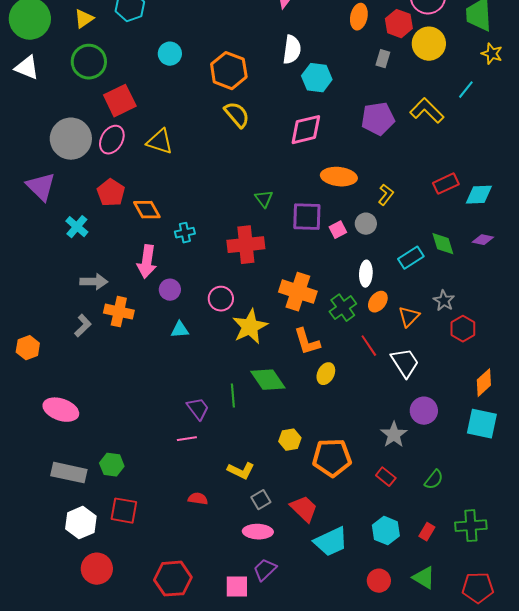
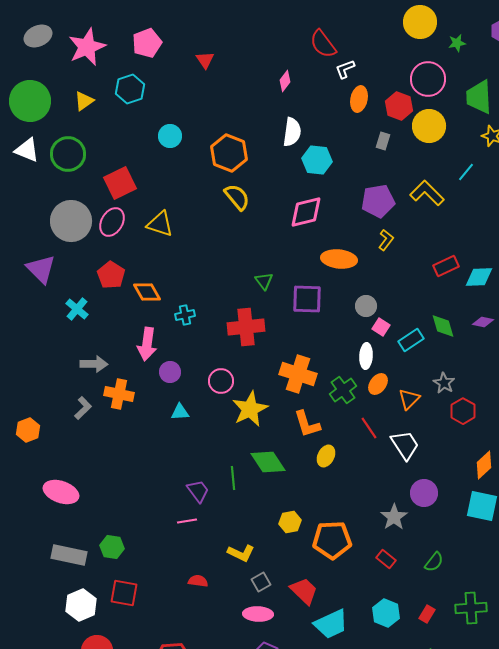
green circle: (89, 62) -> (68, 154), moved
yellow L-shape: (386, 195) -> (386, 240), moved
pink square: (338, 230) -> (381, 327), moved, turned -30

